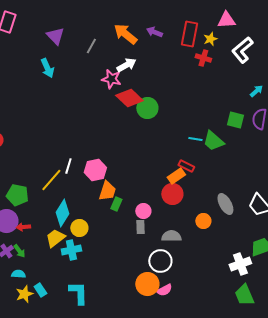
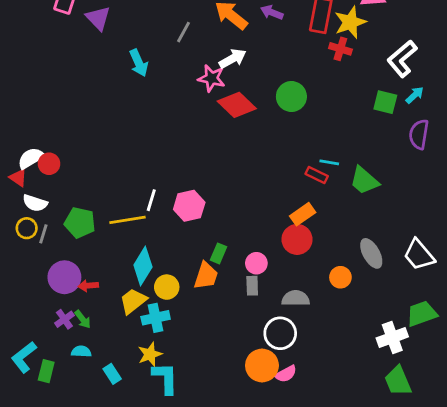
purple triangle: (55, 36) -> (98, 18), moved
yellow star: (210, 39) -> (350, 22), size x1.6
white L-shape: (242, 50) -> (402, 59), moved
cyan arrow: (47, 68) -> (139, 63), moved
green circle: (147, 108) -> (291, 97), moved
green square: (235, 120) -> (385, 102), moved
green trapezoid: (213, 141) -> (364, 181), moved
red rectangle: (186, 166) -> (317, 175), moved
yellow line: (51, 180) -> (127, 220), turned 40
orange trapezoid: (107, 191) -> (206, 276), moved
green pentagon: (17, 195) -> (80, 223), moved
yellow star: (24, 294) -> (150, 354), moved

